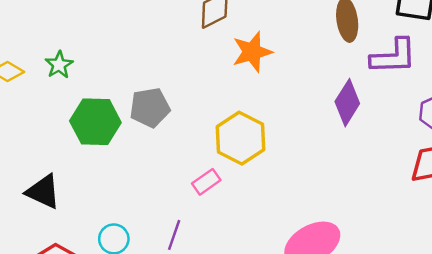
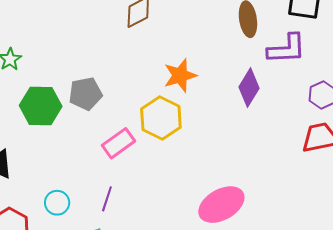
orange star: (252, 52) -> (180, 76), moved
pink rectangle: (206, 182) -> (119, 143), moved, size x1.4

